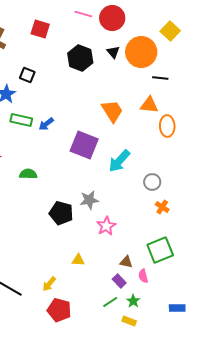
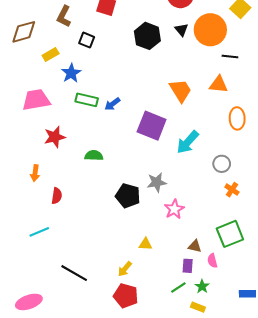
black square: (27, 75) -> (87, 40), moved
orange ellipse: (167, 126) -> (237, 118), moved
purple rectangle: (119, 281) -> (188, 266), turned 48
yellow arrow: (49, 284) -> (125, 269), moved

